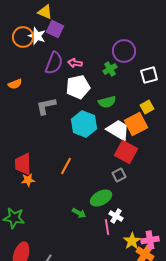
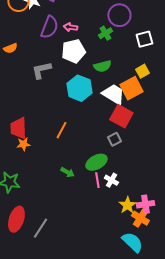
green arrow: (79, 213) -> (67, 172), moved
pink line: (107, 227) -> (97, 180), moved

